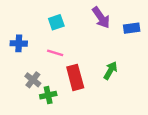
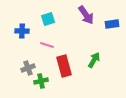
blue cross: (19, 43) -> (22, 31), moved
gray cross: (33, 80) -> (28, 68), turned 32

